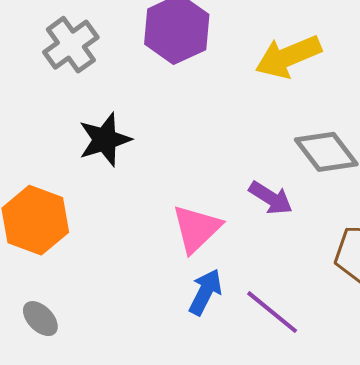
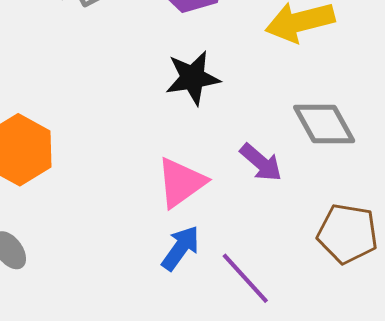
black star: (105, 140) -> (193, 78), moved

